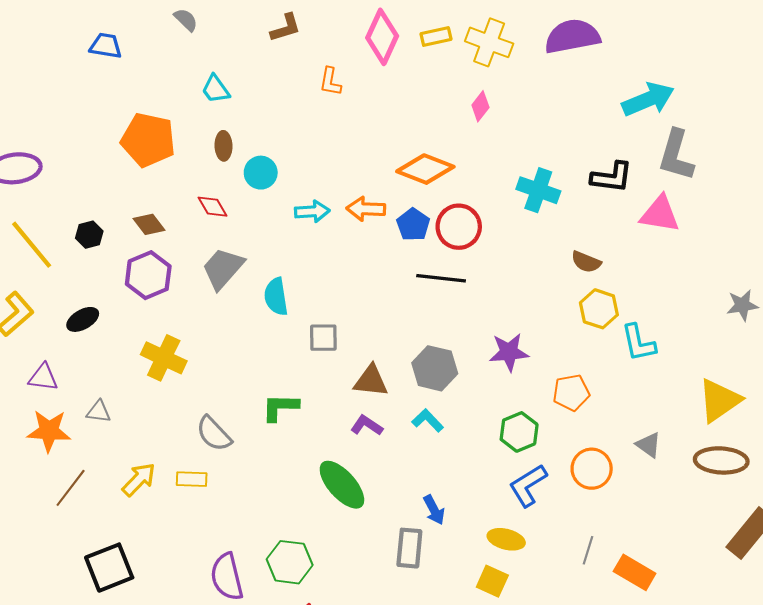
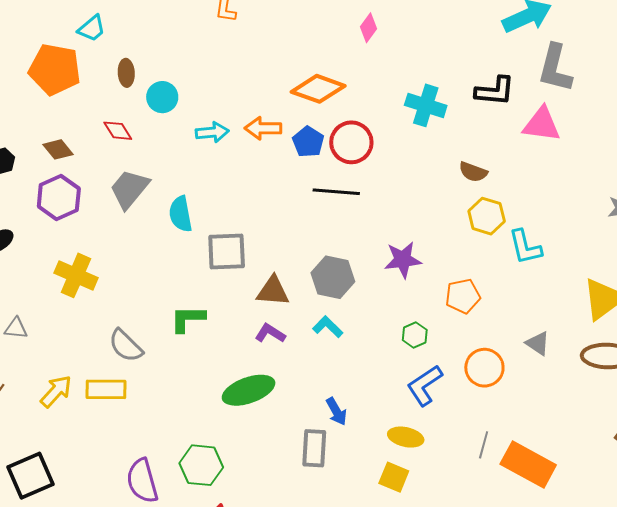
cyan trapezoid: (216, 89) -> (92, 28), moved, turned -92
gray square: (323, 338) -> (227, 252), size x1.4
green hexagon: (519, 432) -> (415, 335), size x0.7
yellow rectangle: (192, 479) -> (106, 389), size x1.4
green ellipse: (342, 485) -> (249, 390), turned -66
orange rectangle: (635, 572) -> (528, 465), size x1.4

